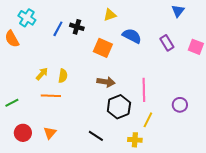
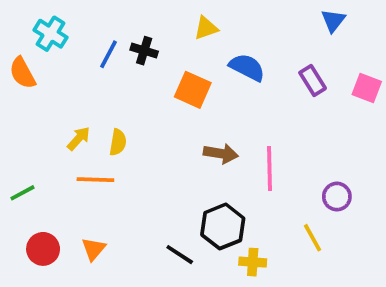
brown arrow: (106, 82) -> (221, 153), moved
black hexagon: (119, 107) -> (223, 226), moved
yellow line: (148, 120) -> (313, 238), moved, turned -56

